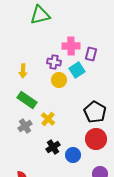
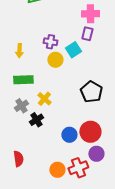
pink cross: (71, 46) -> (90, 14), moved
green rectangle: (27, 100) -> (23, 80), turned -36
red circle: (96, 139) -> (90, 132), moved
black cross: (53, 147) -> (36, 120), moved

